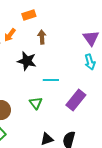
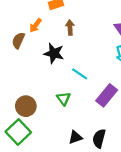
cyan line: (51, 80) -> (80, 74), turned 35

